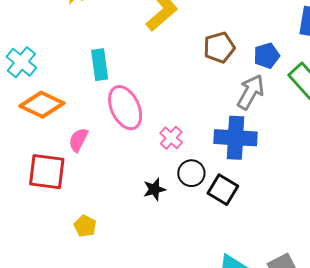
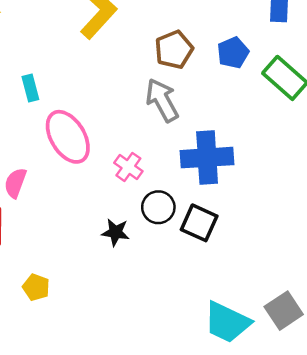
cyan rectangle: (100, 65) -> (30, 88), size x0.7
gray arrow: (251, 92) -> (162, 100), moved, turned -51
black star: (154, 189) -> (116, 232), turned 30

